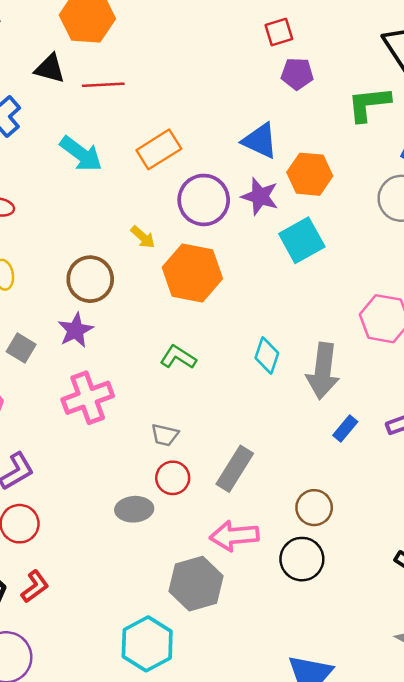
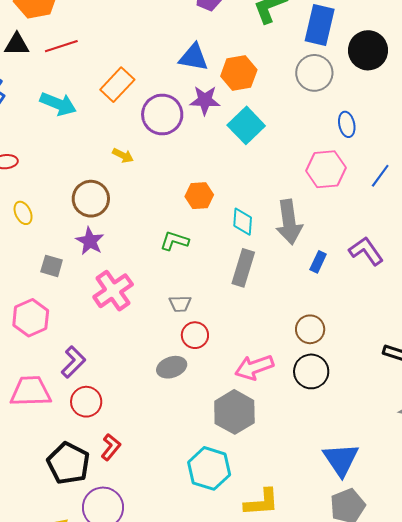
orange hexagon: (192, 273) -> (199, 196), moved, size x0.6
gray rectangle: (235, 469) -> (243, 268), moved

